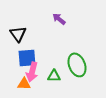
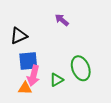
black triangle: (18, 34) -> (19, 36), turned 42
green triangle: (54, 76) -> (57, 80), turned -32

